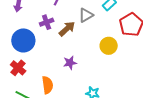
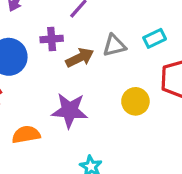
purple star: (70, 63) -> (70, 110), size x1.6
orange semicircle: (47, 85) -> (26, 135), turned -108

